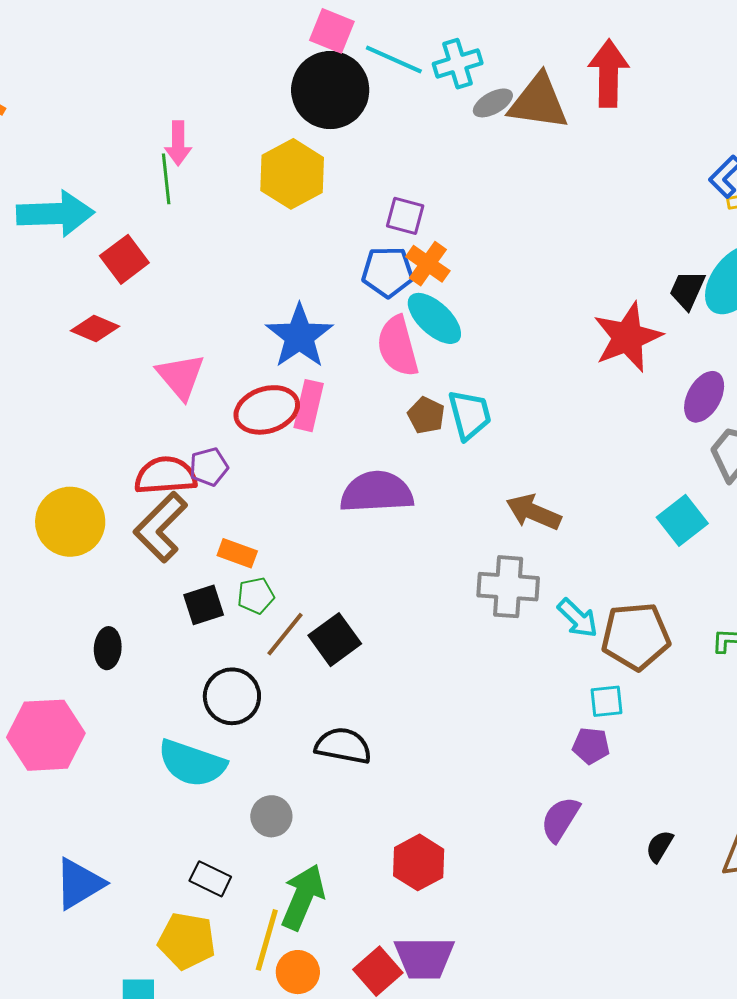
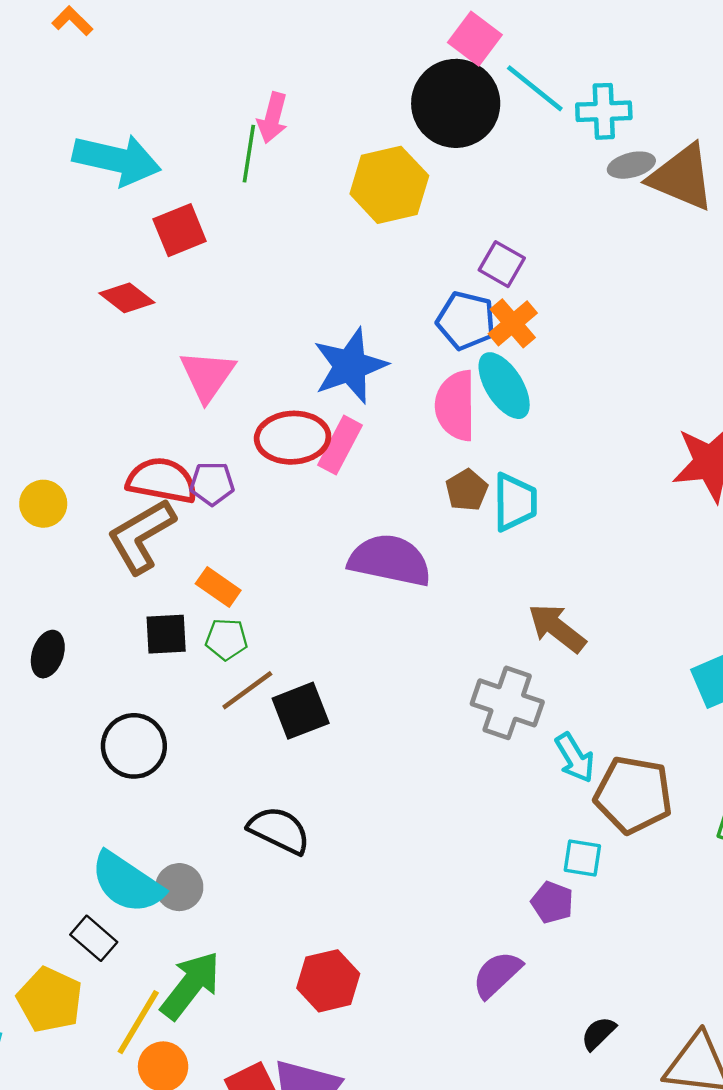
yellow circle: (70, 522) -> (43, 504), size x0.6
black circle: (232, 696) -> (134, 746), moved
cyan semicircle: (192, 763) -> (127, 883), moved

